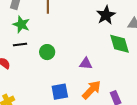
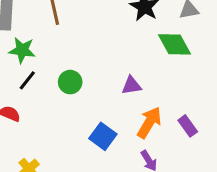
black line: (20, 44) -> (27, 80), turned -32
blue square: (60, 92) -> (103, 136), turned -30

